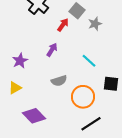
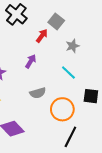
gray star: (95, 24) -> (73, 46), moved
black line: (91, 124) -> (70, 137), turned -30

